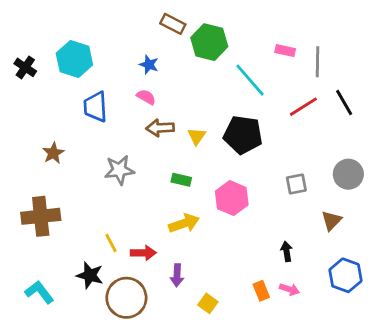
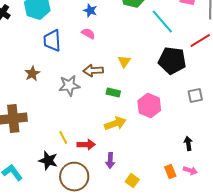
brown arrow: (160, 128) -> (93, 71), moved
black pentagon: (243, 135) -> (172, 61), moved
brown star: (53, 153) -> (32, 74), moved

